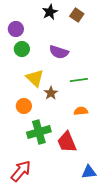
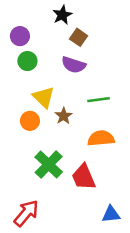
brown square: (77, 15) -> (79, 37), moved
orange circle: (24, 106) -> (30, 121), moved
orange semicircle: (81, 111) -> (101, 138), size x1.5
green cross: (39, 132) -> (49, 165), turned -30

